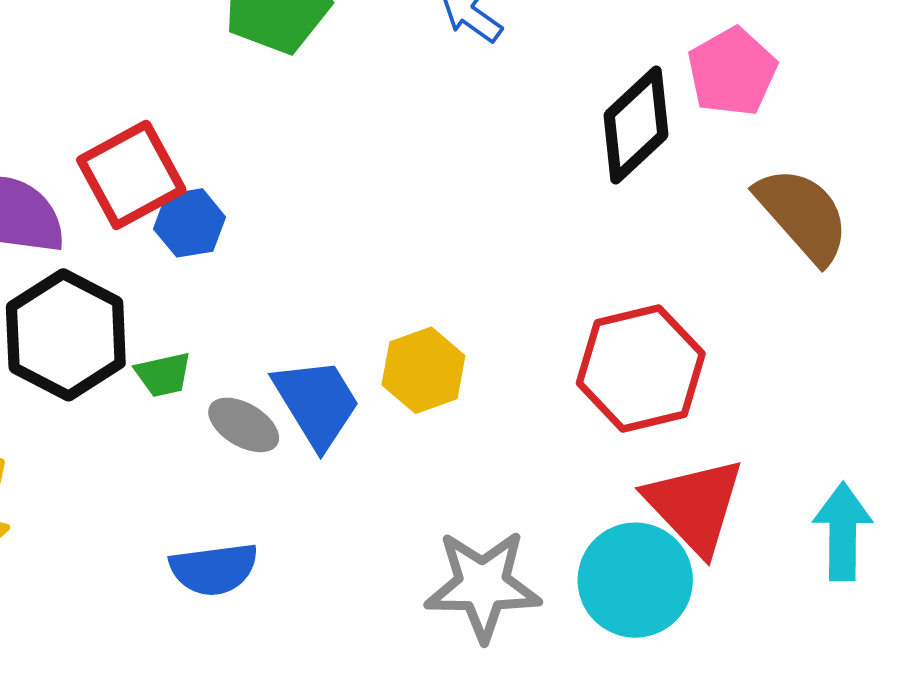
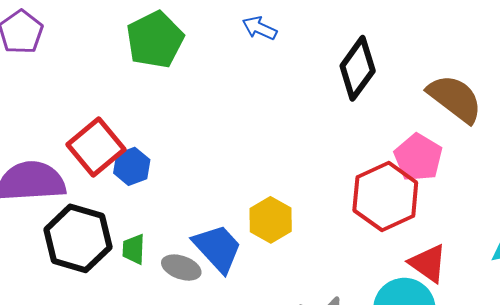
pink pentagon: (732, 72) -> (418, 157), moved
green trapezoid: (163, 375) -> (134, 249), turned 116
red triangle: (695, 505) -> (428, 263), size x0.7

